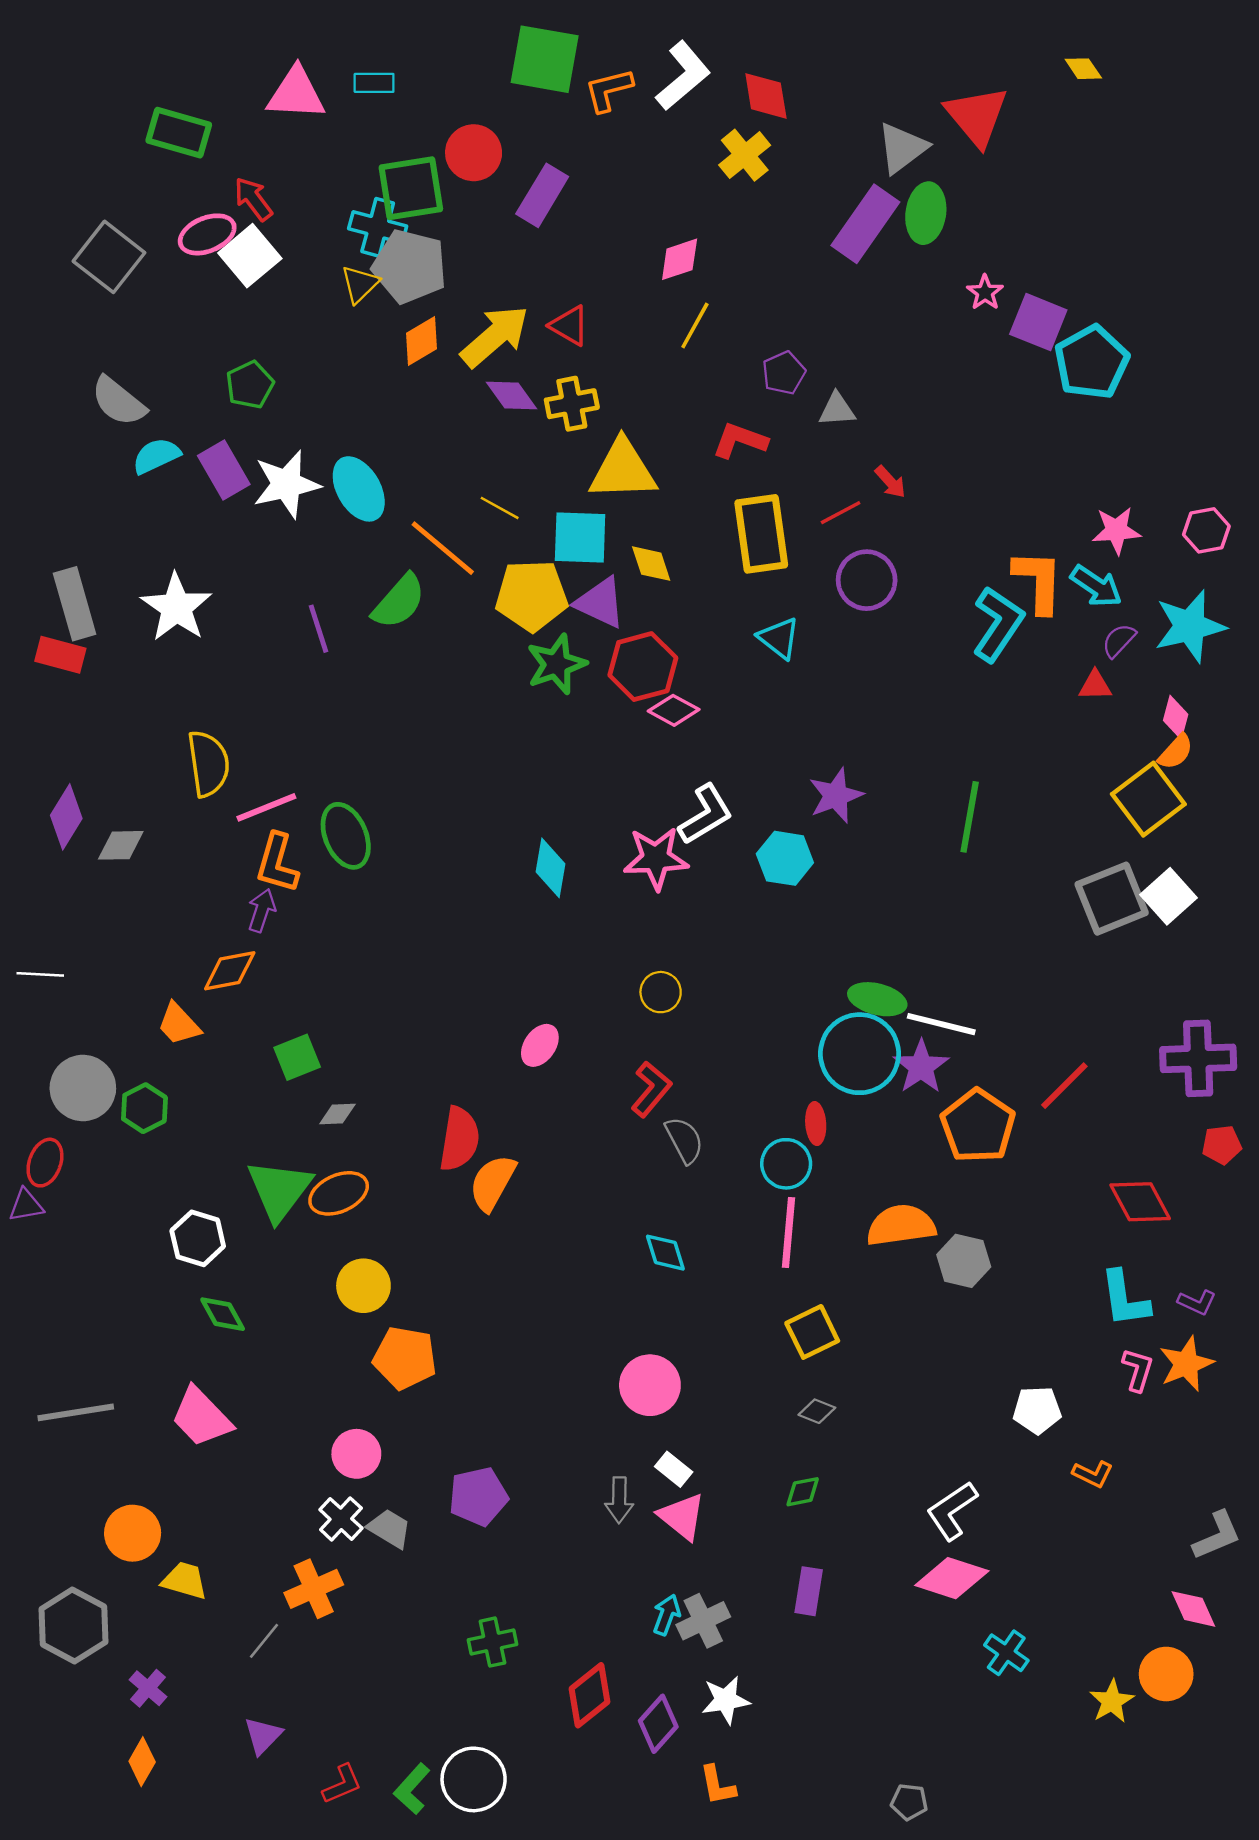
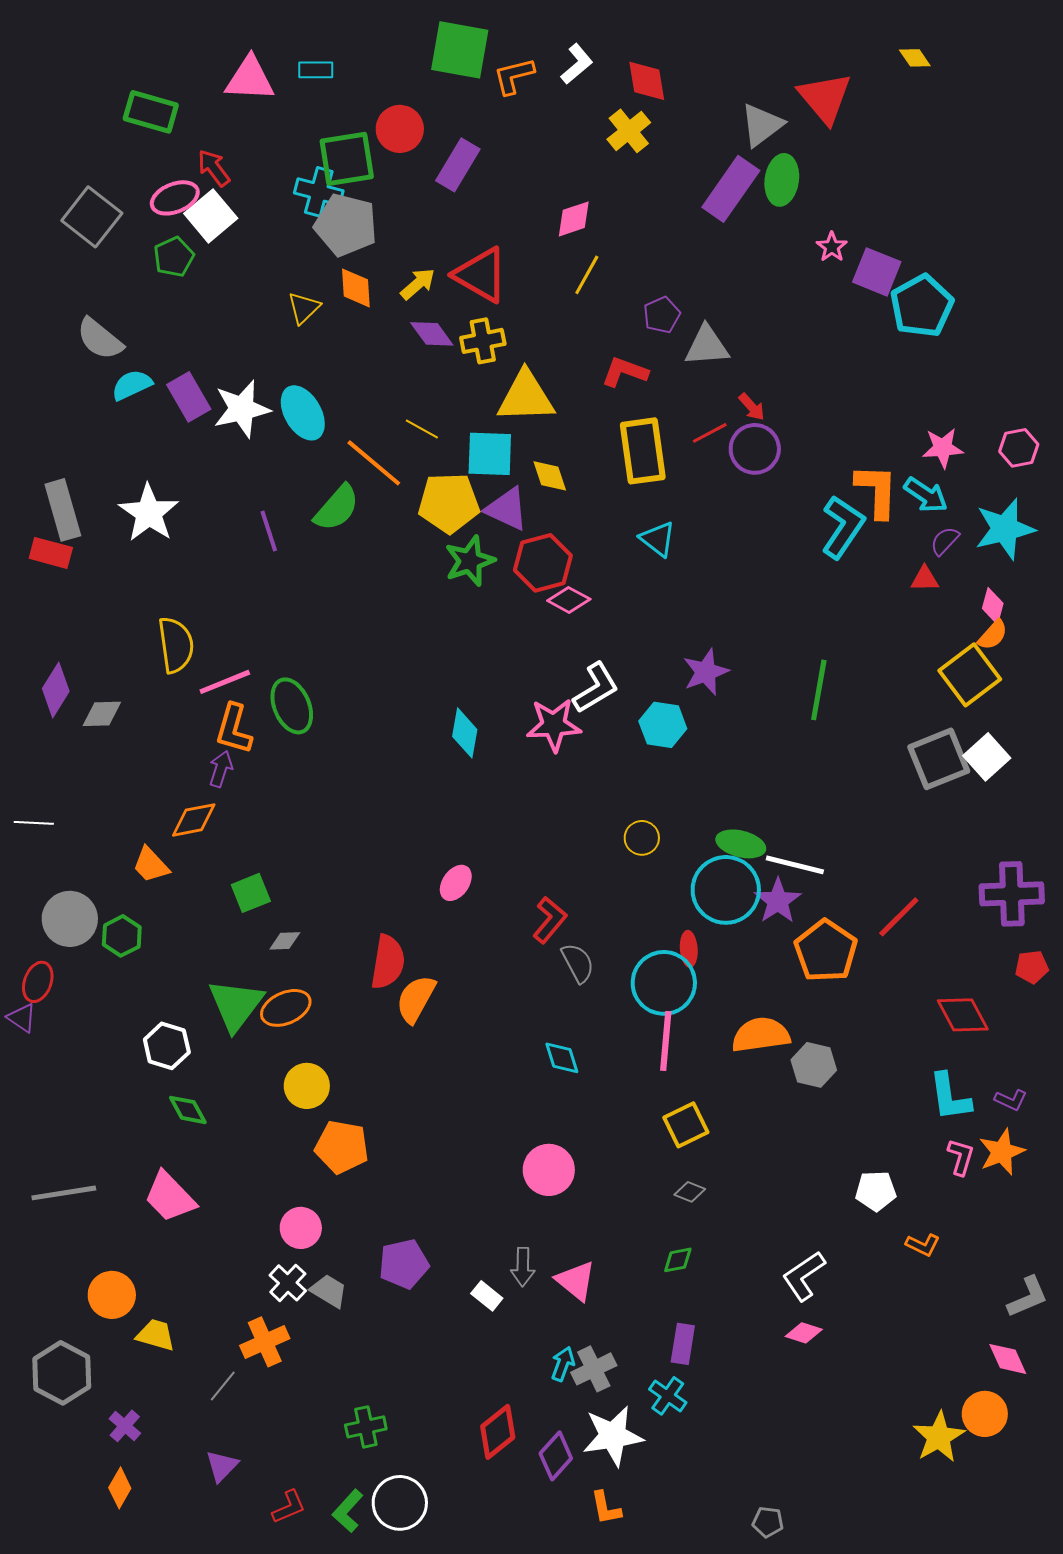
white L-shape: (683, 76) -> (577, 64), size x0.7
yellow triangle: (360, 284) -> (304, 308), moved
red triangle: (569, 326) -> (481, 275), size x1.6
yellow arrow: (495, 336) -> (418, 284), size x0.6
orange diamond: (421, 341) -> (356, 288), turned -63
green pentagon: (250, 385) -> (174, 257), moved
gray triangle: (837, 410) -> (707, 346), size x1.4
purple circle: (867, 580) -> (755, 449), moved
yellow circle: (661, 992) -> (642, 838), moved
cyan circle: (786, 1164) -> (664, 983), size x1.5
purple triangle: (26, 1205) -> (22, 1018), turned 44
white rectangle: (674, 1469) -> (487, 1296), moved
pink diamond: (952, 1578) -> (804, 1333), size x0.6
green cross: (492, 1642) -> (366, 1427), moved
cyan cross: (1006, 1653) -> (668, 1396), moved
white star: (726, 1700) -> (613, 1436), size x1.5
yellow star: (1112, 1701) -> (939, 1437), size x1.4

